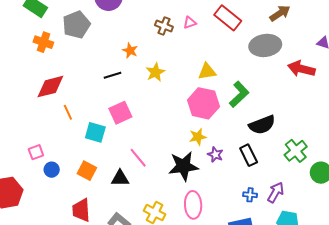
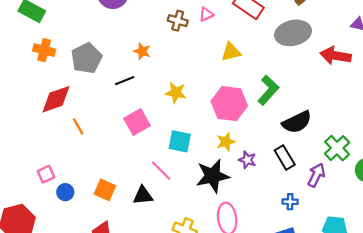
gray pentagon: (76, 25) -> (87, 58), moved
yellow star: (155, 72) -> (176, 93), moved, turned -30
yellow triangle: (207, 72) -> (231, 52), moved
cyan square: (95, 132) -> (180, 141), moved
purple arrow: (276, 192) -> (316, 175), moved

